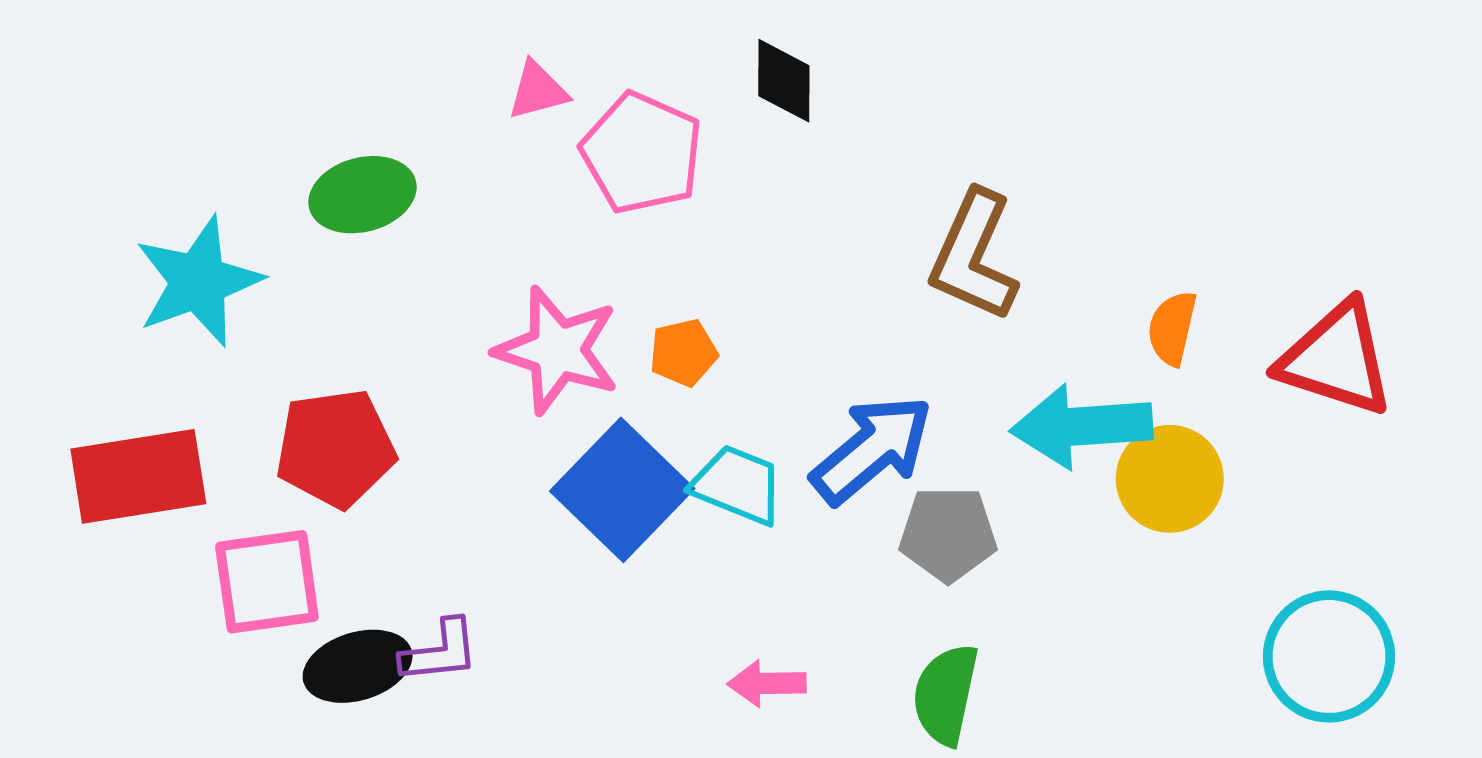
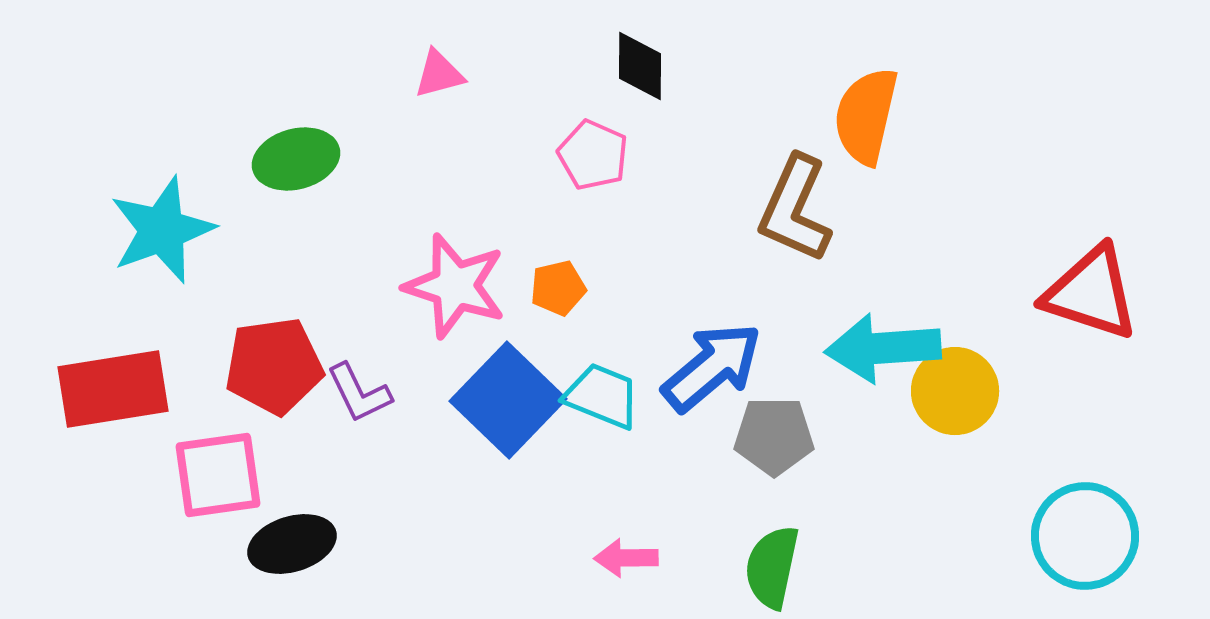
pink pentagon: (642, 153) -> (593, 155), moved, size x0.7
orange semicircle: (1172, 328) -> (866, 116), moved, size x1.6
purple L-shape: (440, 652) -> (359, 393), moved, turned 70

